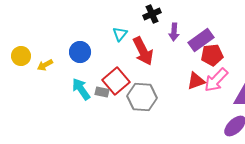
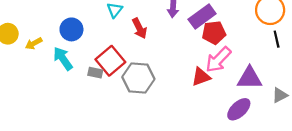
red arrow: (143, 51) -> (139, 28), size x0.7
red triangle: (196, 81) -> (201, 77), moved
cyan arrow: (81, 89) -> (63, 59), moved

